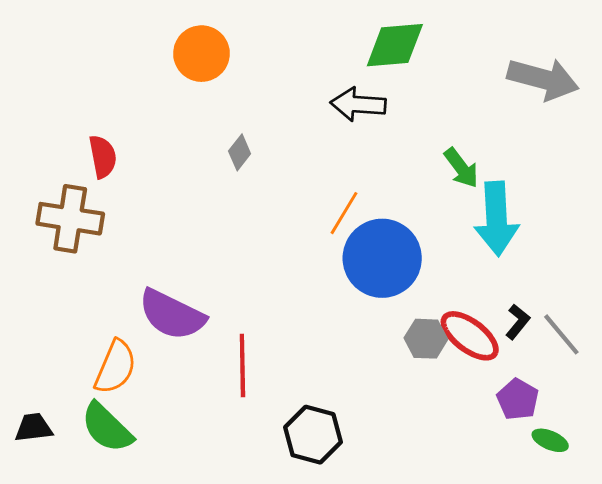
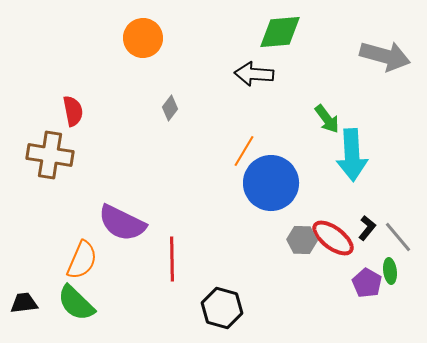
green ellipse: (550, 440) -> (390, 271), moved, turned 60

